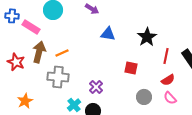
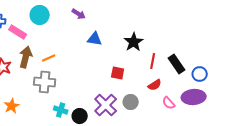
purple cross: (96, 87) -> (106, 105), moved, size x1.6
pink semicircle: (170, 98) -> (169, 103), moved
cyan cross: (74, 105) -> (61, 110), turned -32

